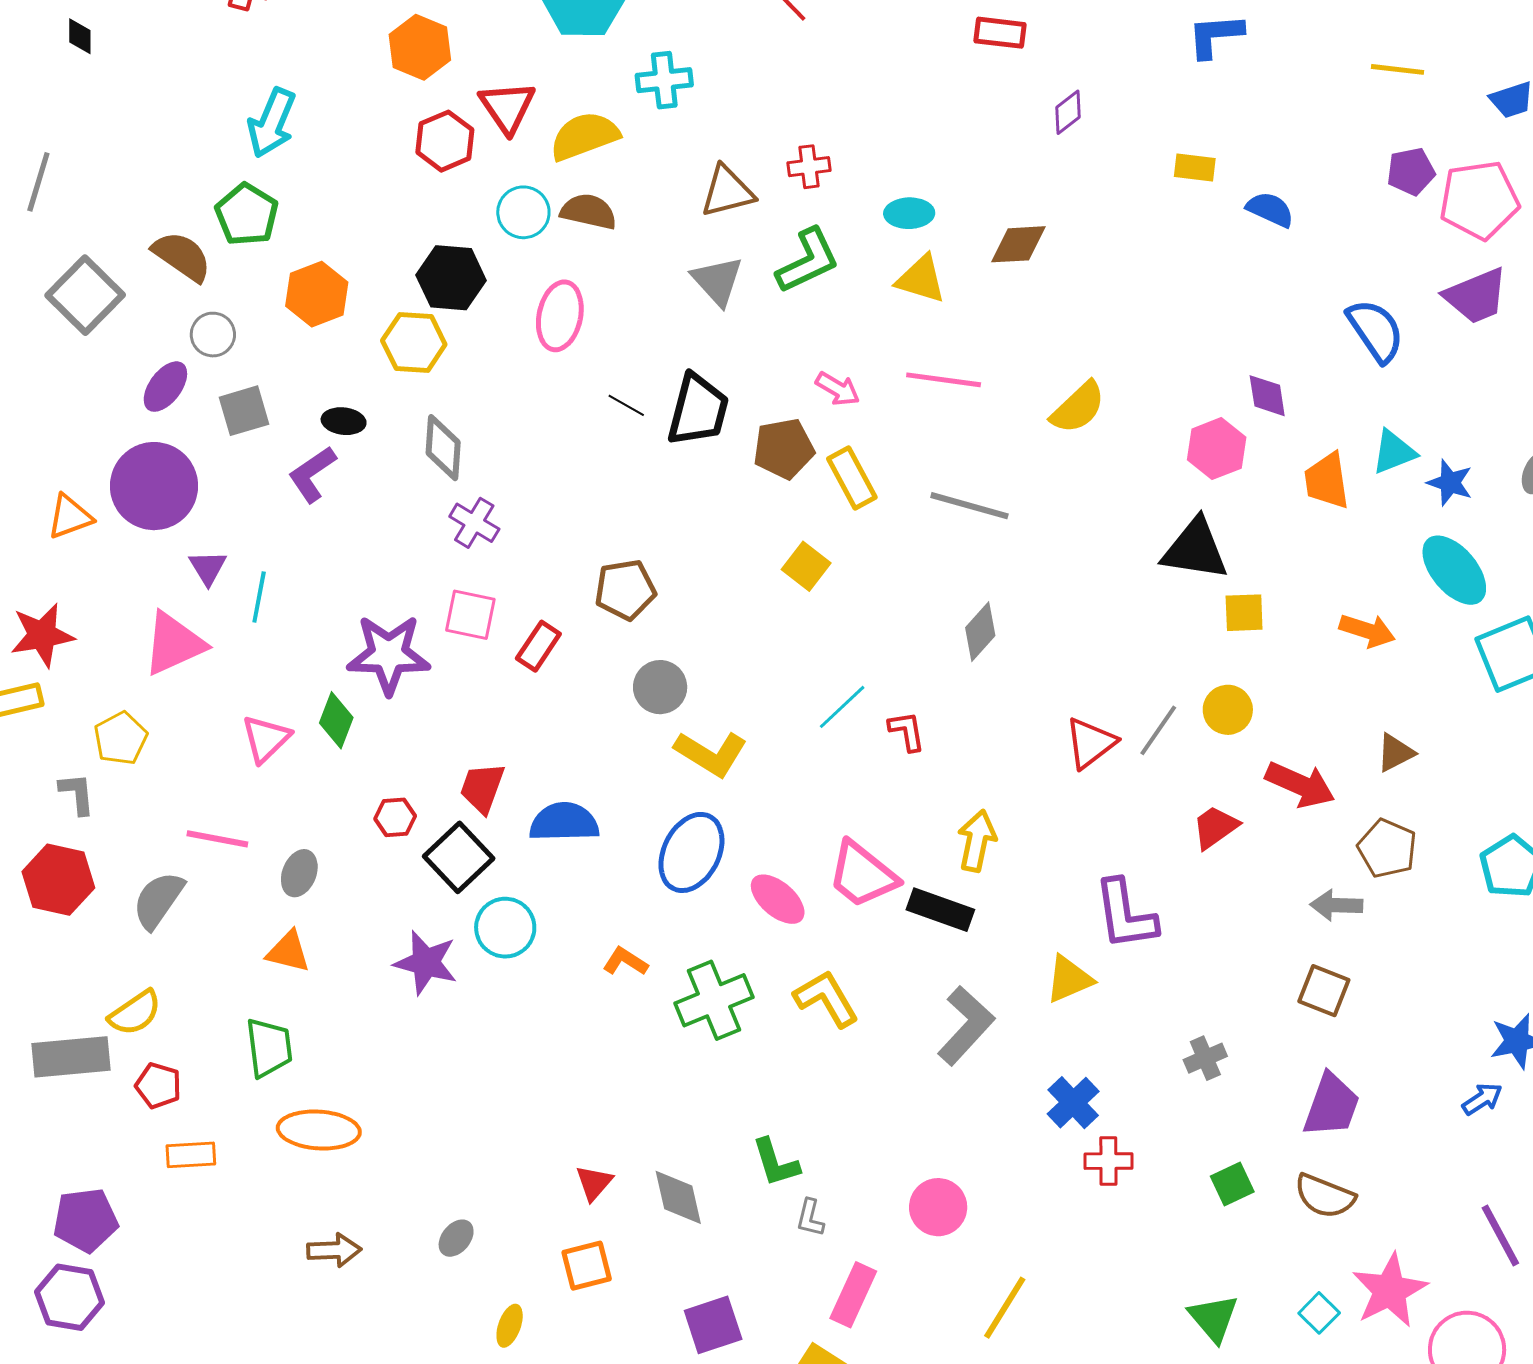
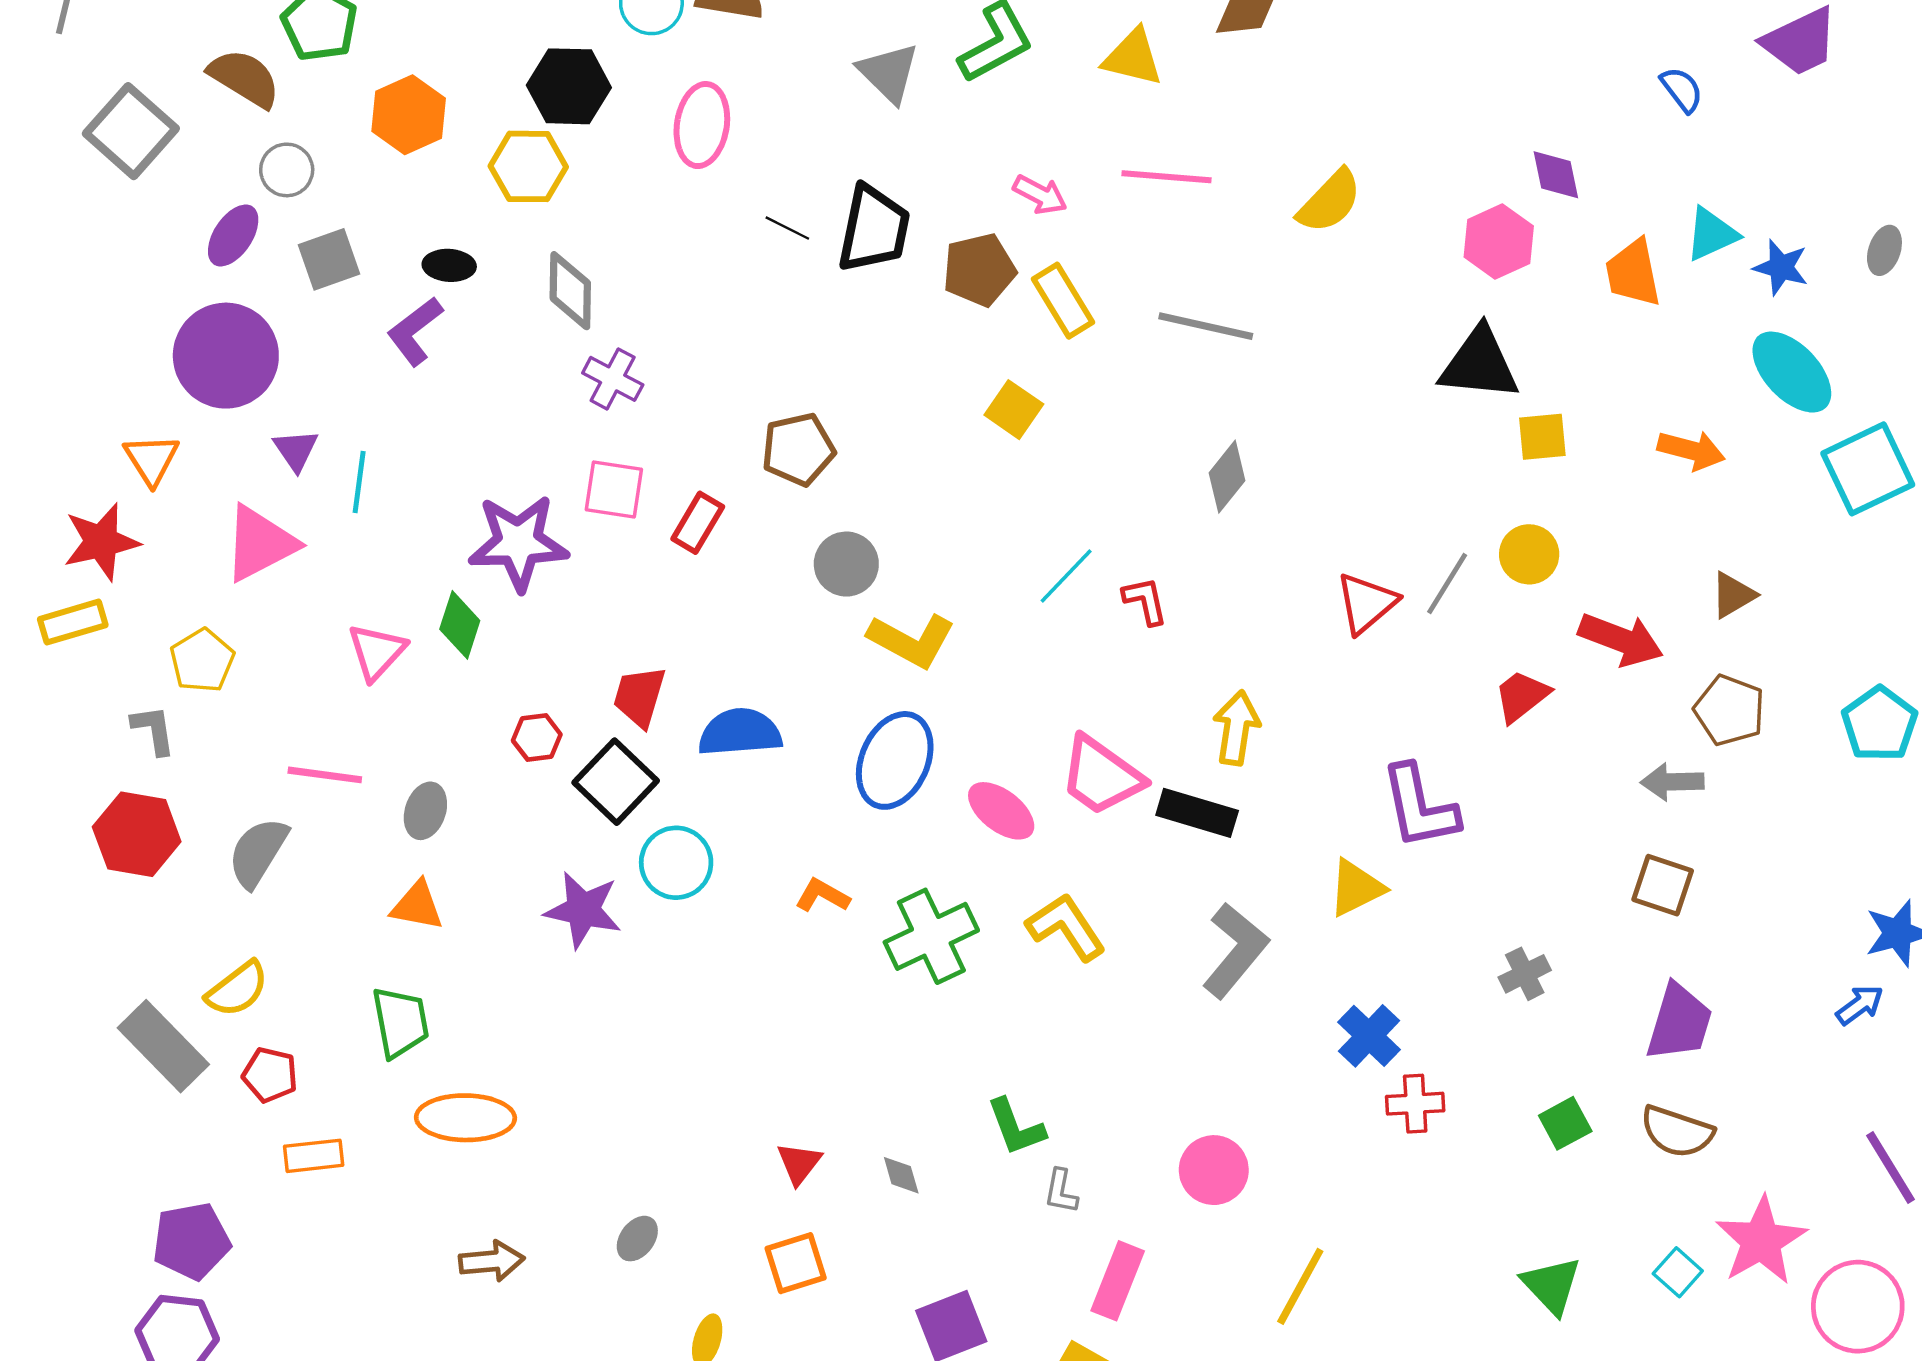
blue semicircle: (1376, 331) -> (1682, 90), size x0.6
orange triangle: (70, 517) -> (151, 459), moved, turned -39
gray rectangle: (71, 1057) -> (163, 1046), turned 54
gray diamond: (678, 1197) -> (901, 1175), size x0.6

